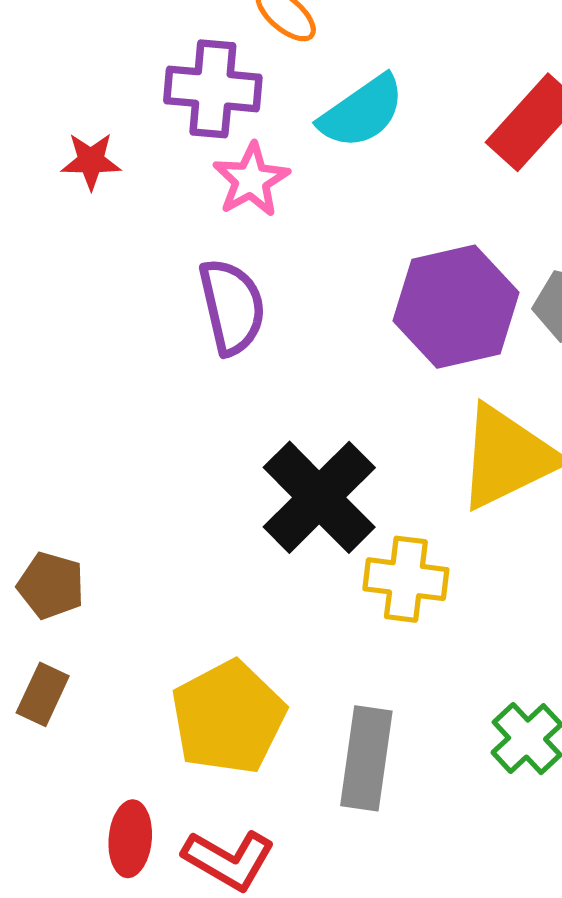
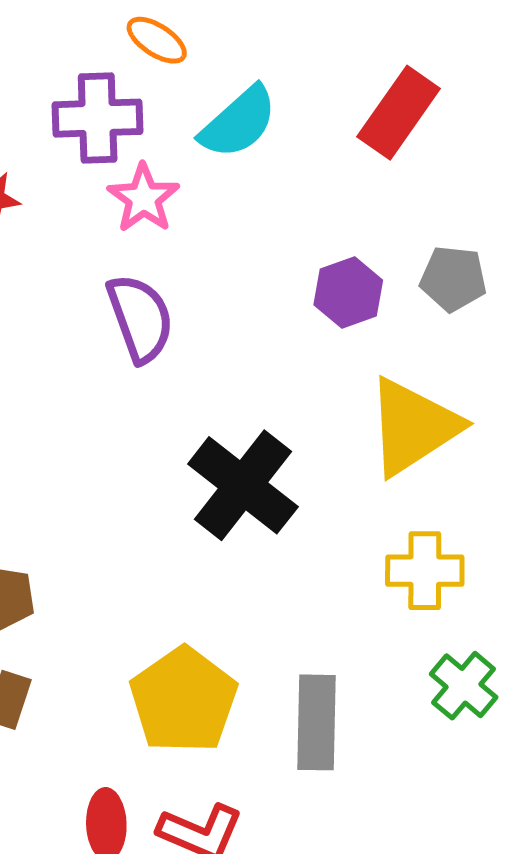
purple hexagon: (456, 307) -> (348, 293), size x0.6
yellow cross: (406, 579) -> (425, 571), moved

